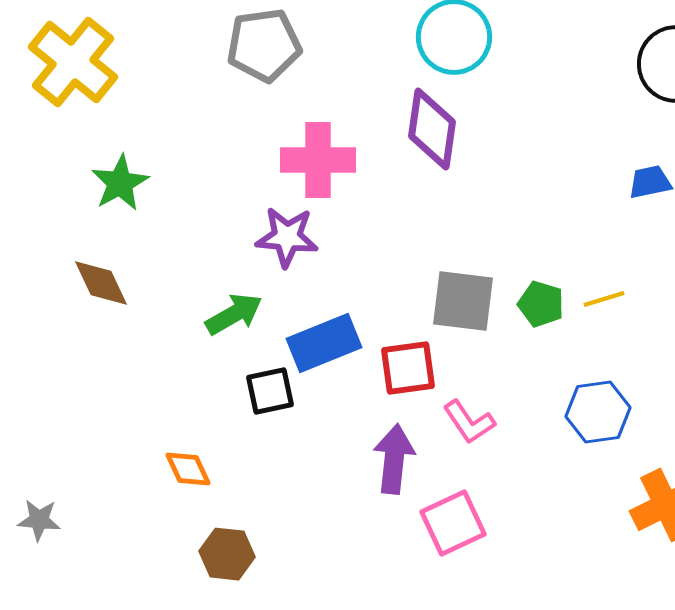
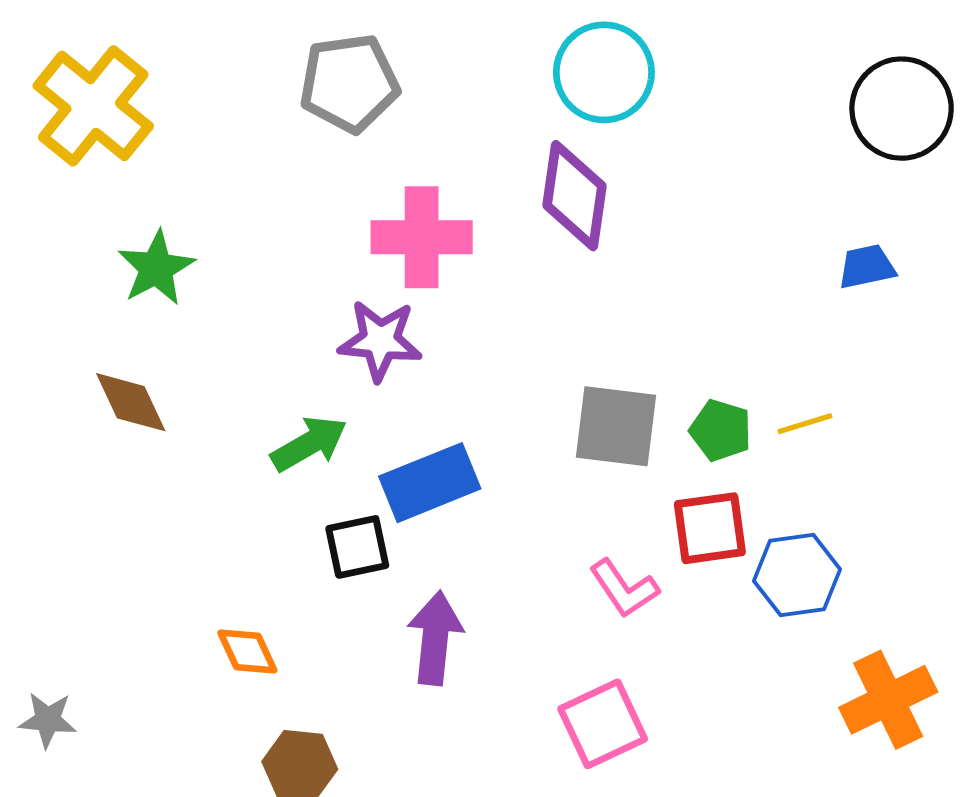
red square: (408, 368) -> (710, 528), moved
purple arrow: (394, 459) -> (435, 638), moved

